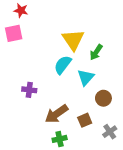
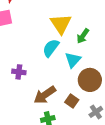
brown circle: (103, 98) -> (90, 80), size x1.5
brown square: (85, 120) -> (72, 101), turned -32

